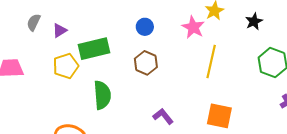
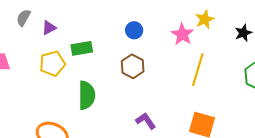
green rectangle: (94, 49) -> (82, 48), size x0.7

